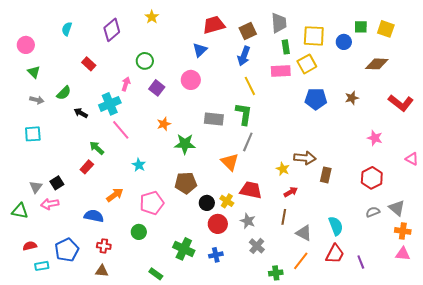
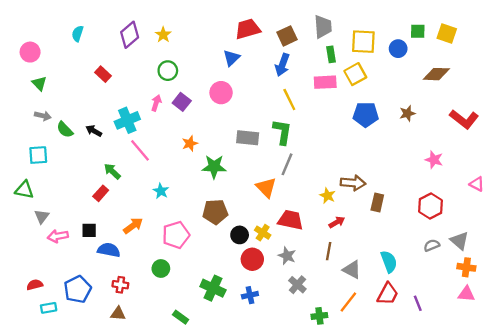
yellow star: (152, 17) -> (163, 35), moved
pink arrow: (126, 84) -> (156, 103), moved
green semicircle: (64, 93) -> (65, 130), moved, turned 91
black square: (57, 183) -> (89, 230), moved, turned 32
green triangle: (20, 211) -> (24, 190), moved

